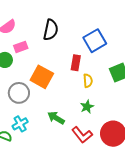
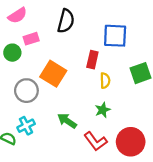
blue square: (95, 41) -> (115, 36), turned 30

